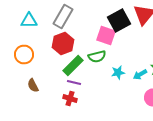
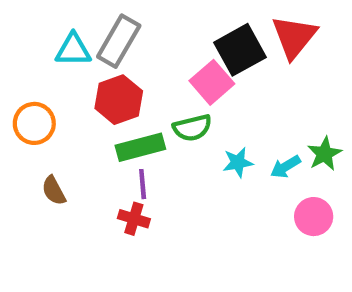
cyan triangle: (29, 20) -> (73, 50), moved
pink square: (106, 36) -> (212, 82), turned 30
green rectangle: (73, 66) -> (140, 147), turned 30
purple line: (74, 82) -> (143, 184), turned 72

